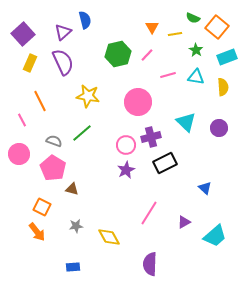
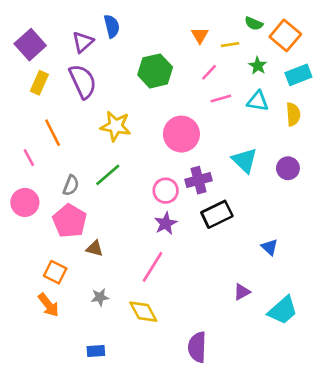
pink line: (147, 55) -> (209, 72), moved
gray semicircle: (54, 141) -> (71, 185), turned 91
pink line: (149, 213) -> (152, 267), moved

